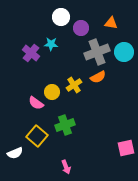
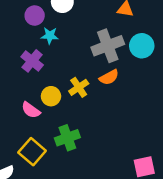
purple circle: (81, 28) -> (35, 16), moved
purple cross: (31, 53) -> (32, 61), moved

